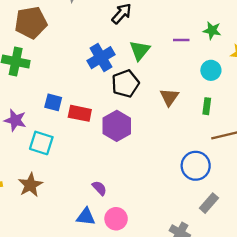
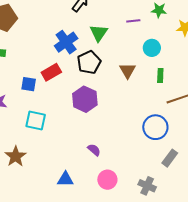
cyan circle: (211, 70) -> (152, 48), moved
red rectangle: (80, 113) -> (51, 72), moved, turned -36
cyan square: (41, 143) -> (36, 121), moved
purple semicircle: (99, 188) -> (94, 150), moved
pink circle: (116, 219) -> (107, 180), moved

